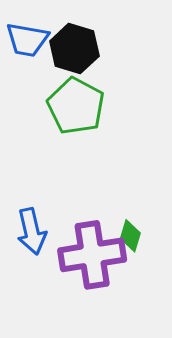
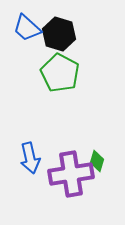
blue trapezoid: (27, 40) -> (27, 28), turned 32

